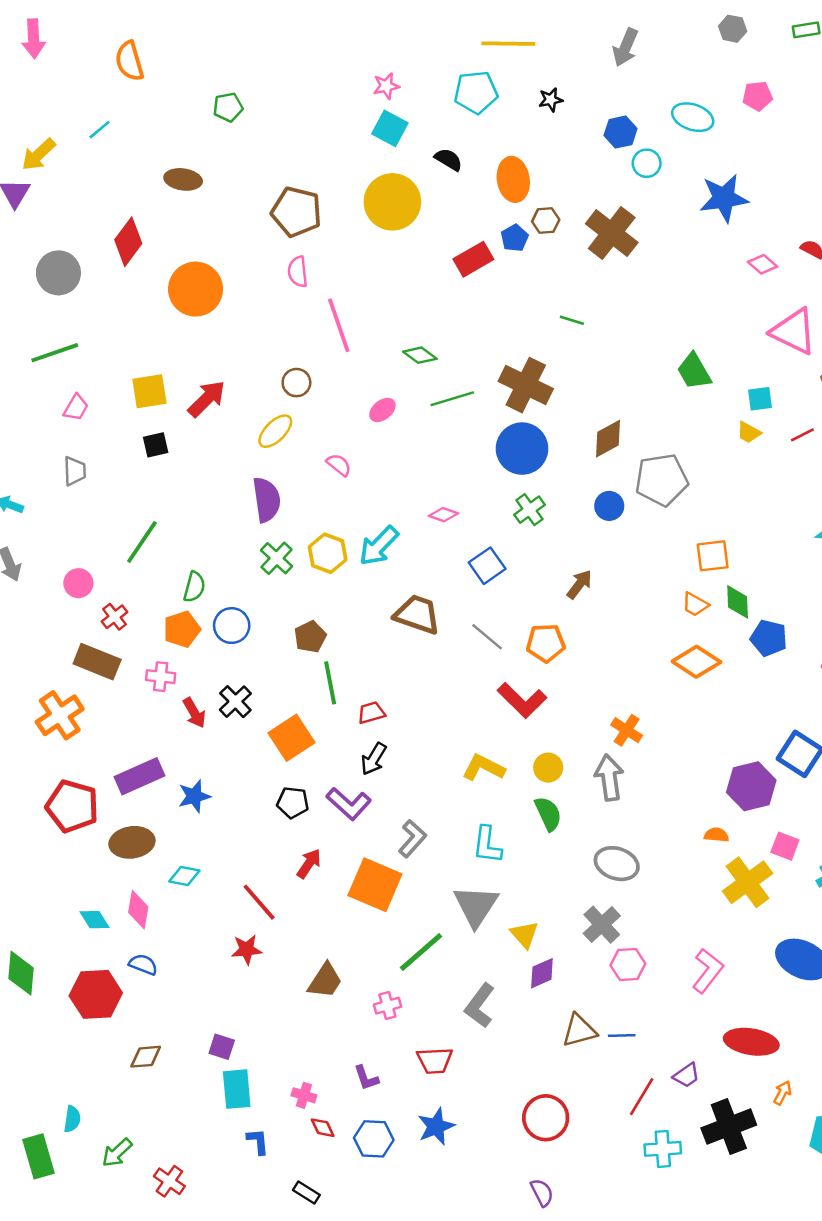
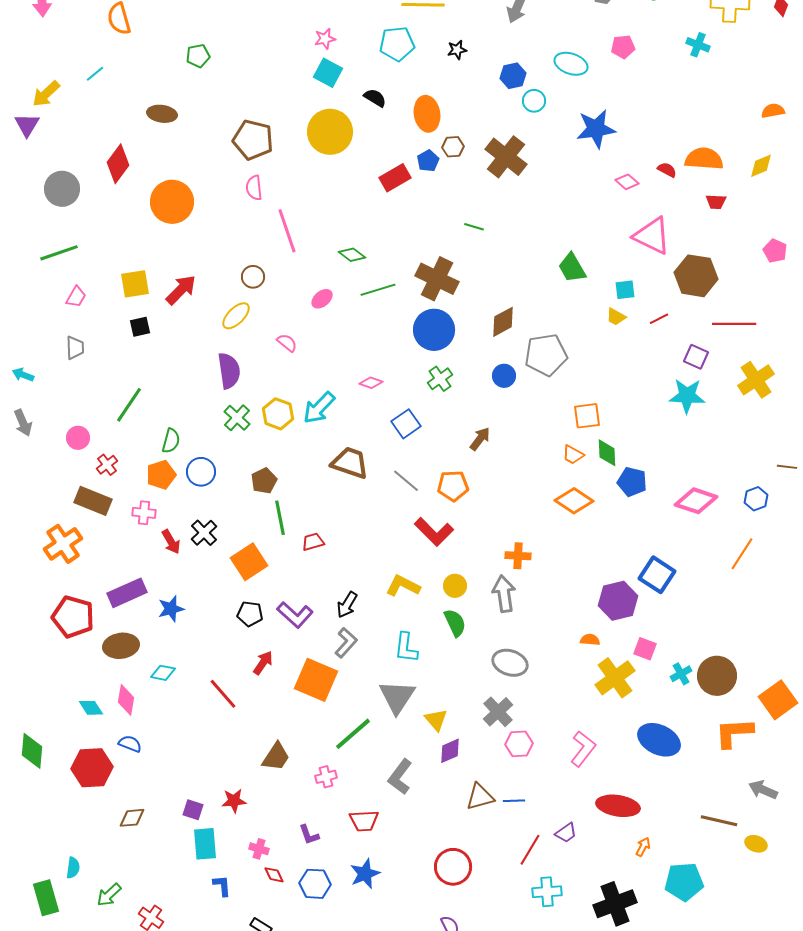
orange cross: (627, 730) -> (518, 556), turned -30
black arrow: (374, 759) -> (347, 605), moved
red star: (247, 950) -> (234, 801), moved
black cross: (729, 1126) -> (615, 904), moved

